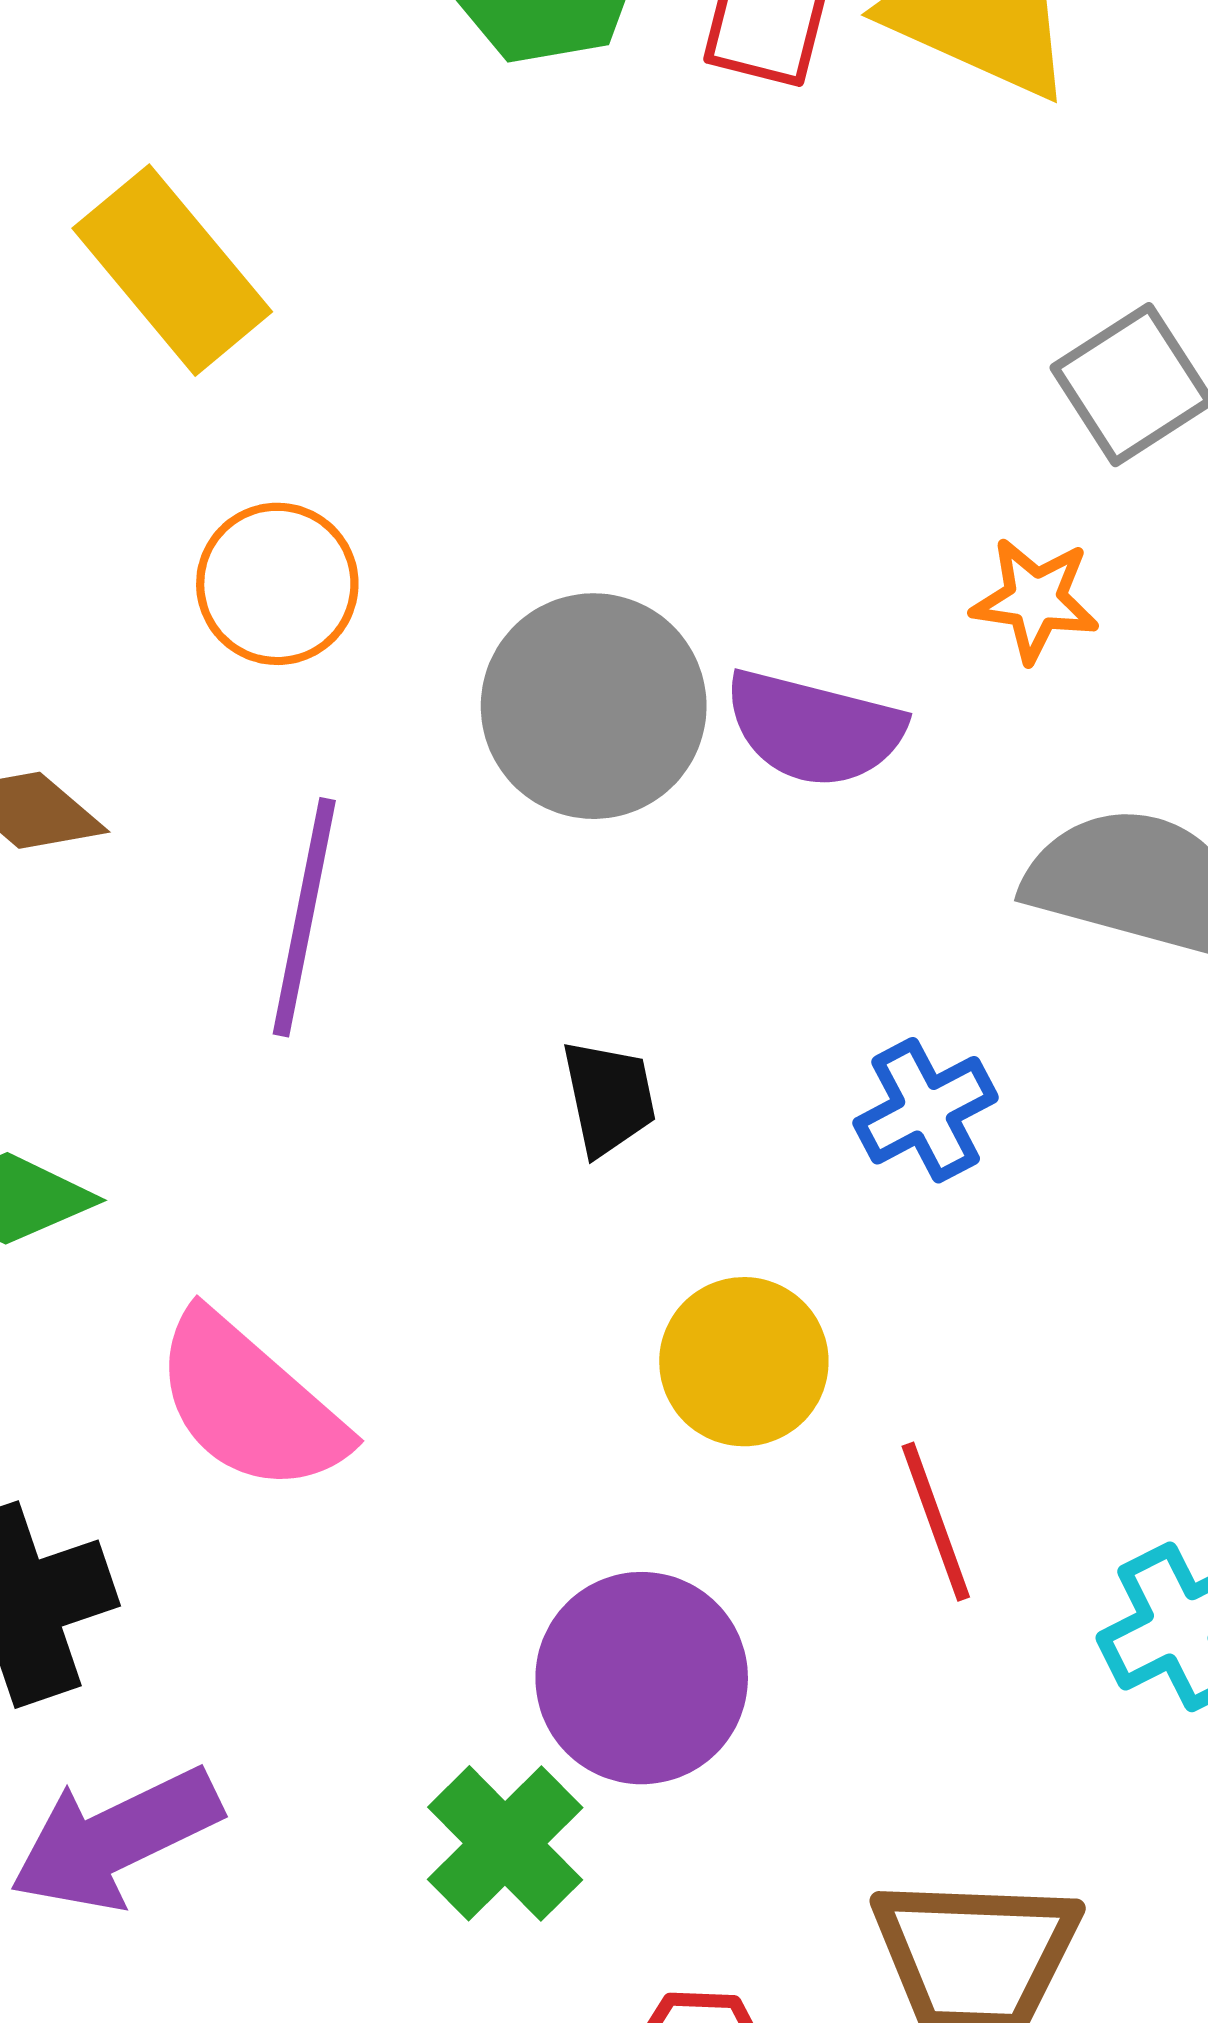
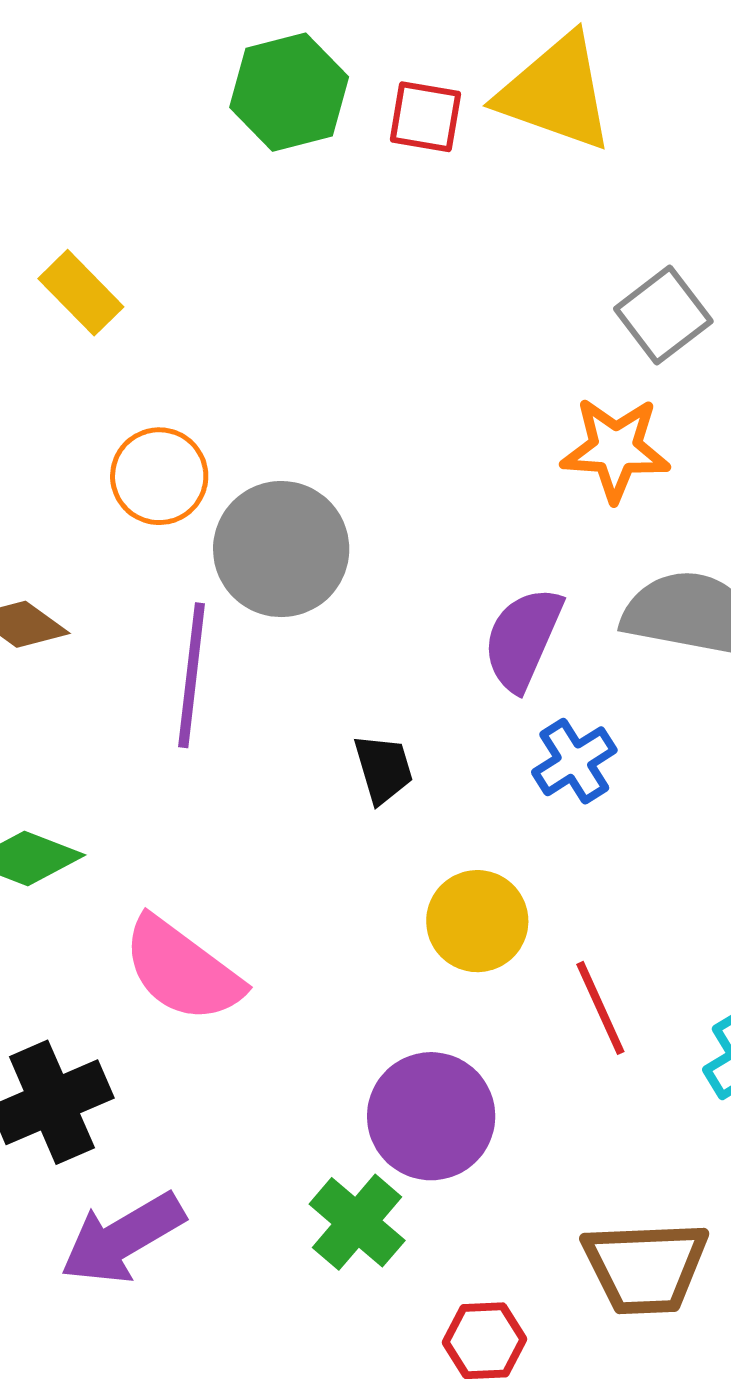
yellow rectangle: (172, 270) -> (81, 293), size x0.7
orange star: (1035, 600) -> (615, 449), size x1.4
gray circle: (594, 706) -> (281, 549), moved
purple semicircle: (814, 728) -> (523, 639), moved, turned 104

